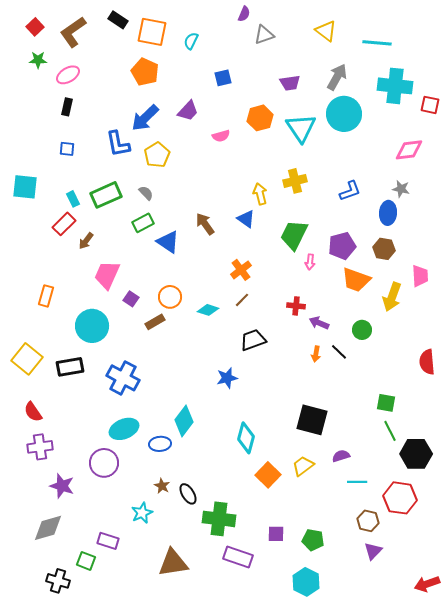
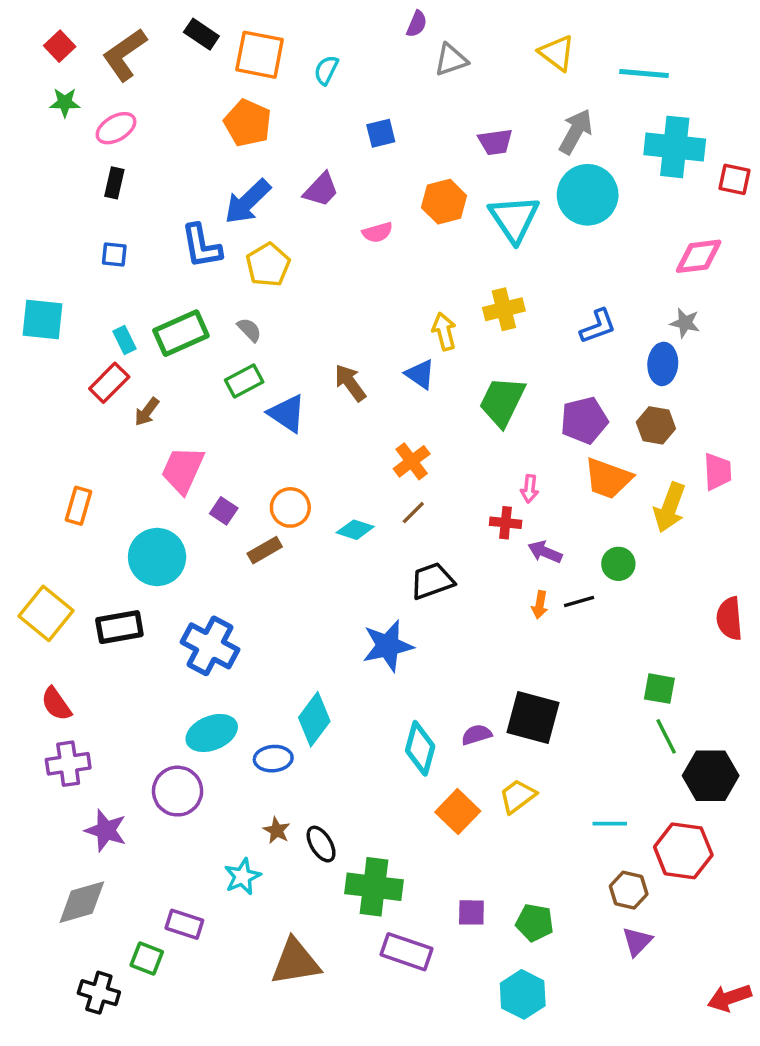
pink arrow: (310, 262) -> (530, 489), moved
black line: (339, 352) -> (579, 601), turned -60
blue star: (227, 378) -> (388, 646), size x1.4
purple semicircle: (341, 456) -> (477, 735), moved

